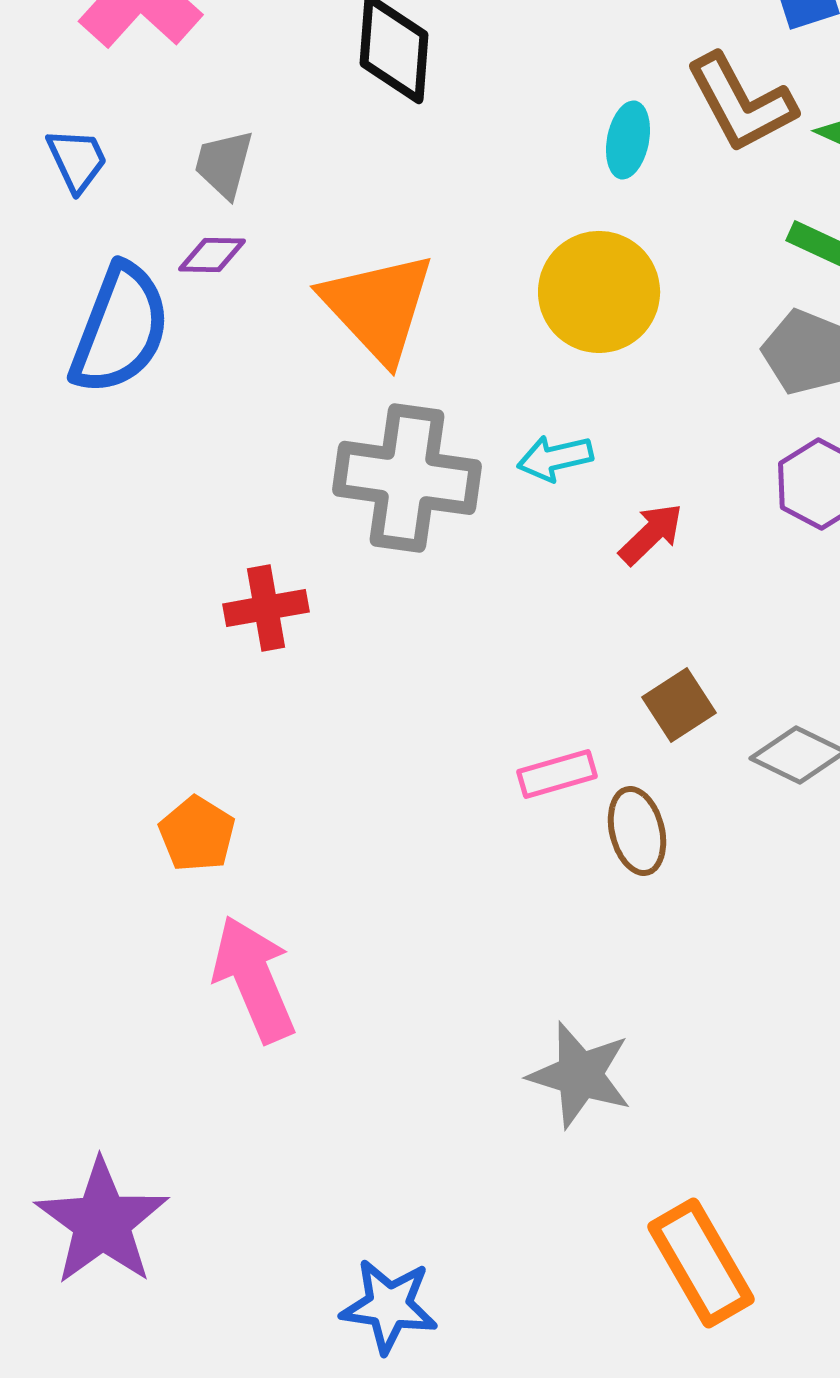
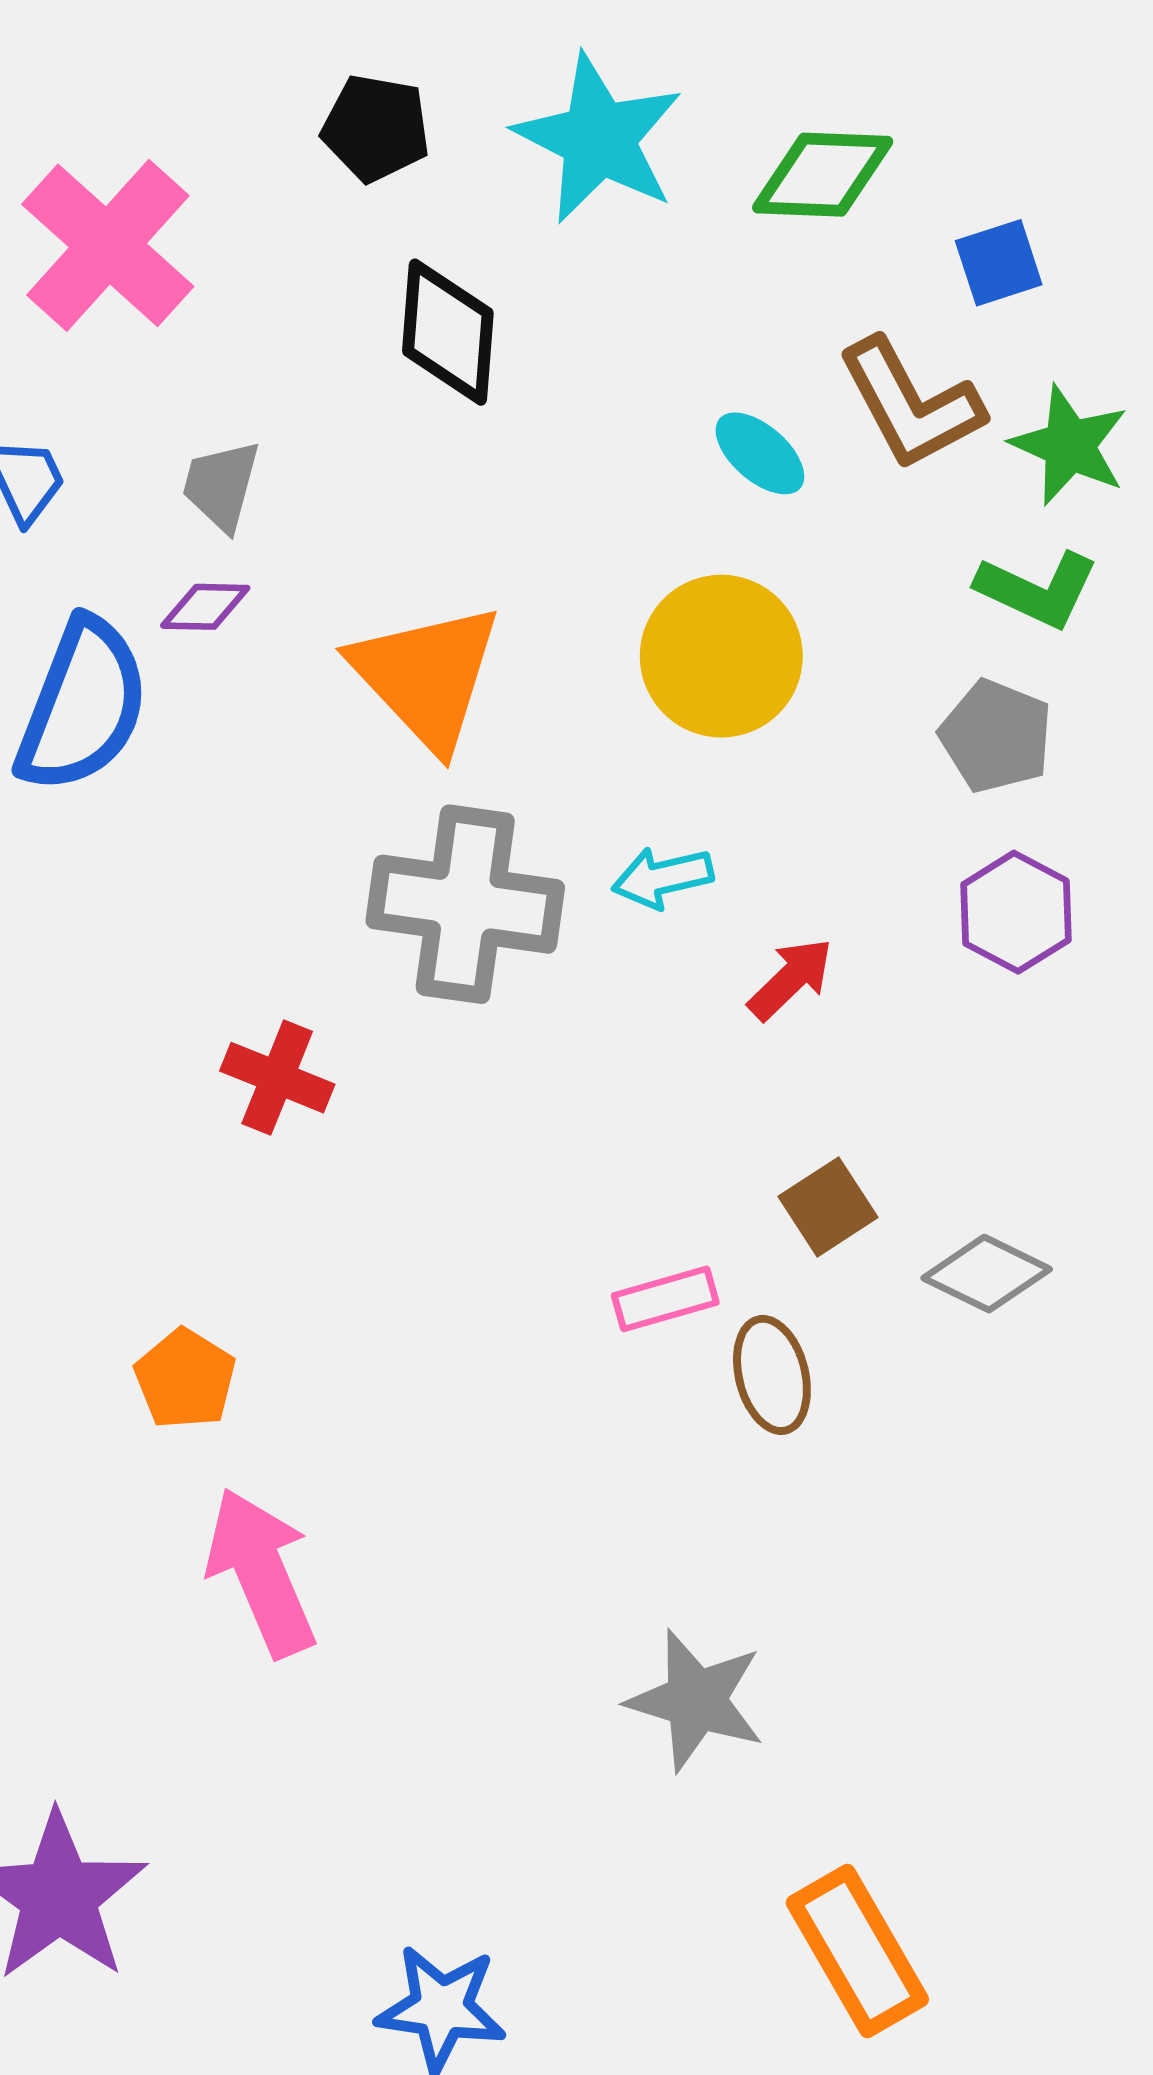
cyan ellipse: (628, 140) -> (760, 453), turned -60
red cross: (266, 608) -> (277, 1078), turned 32

